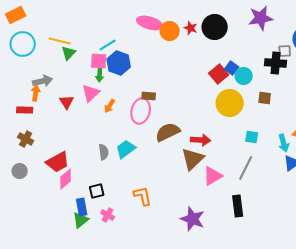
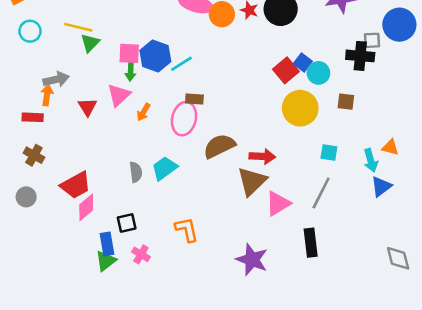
cyan circle: (23, 44) -> (30, 31), size x0.7
cyan line: (108, 45) -> (181, 64), moved

